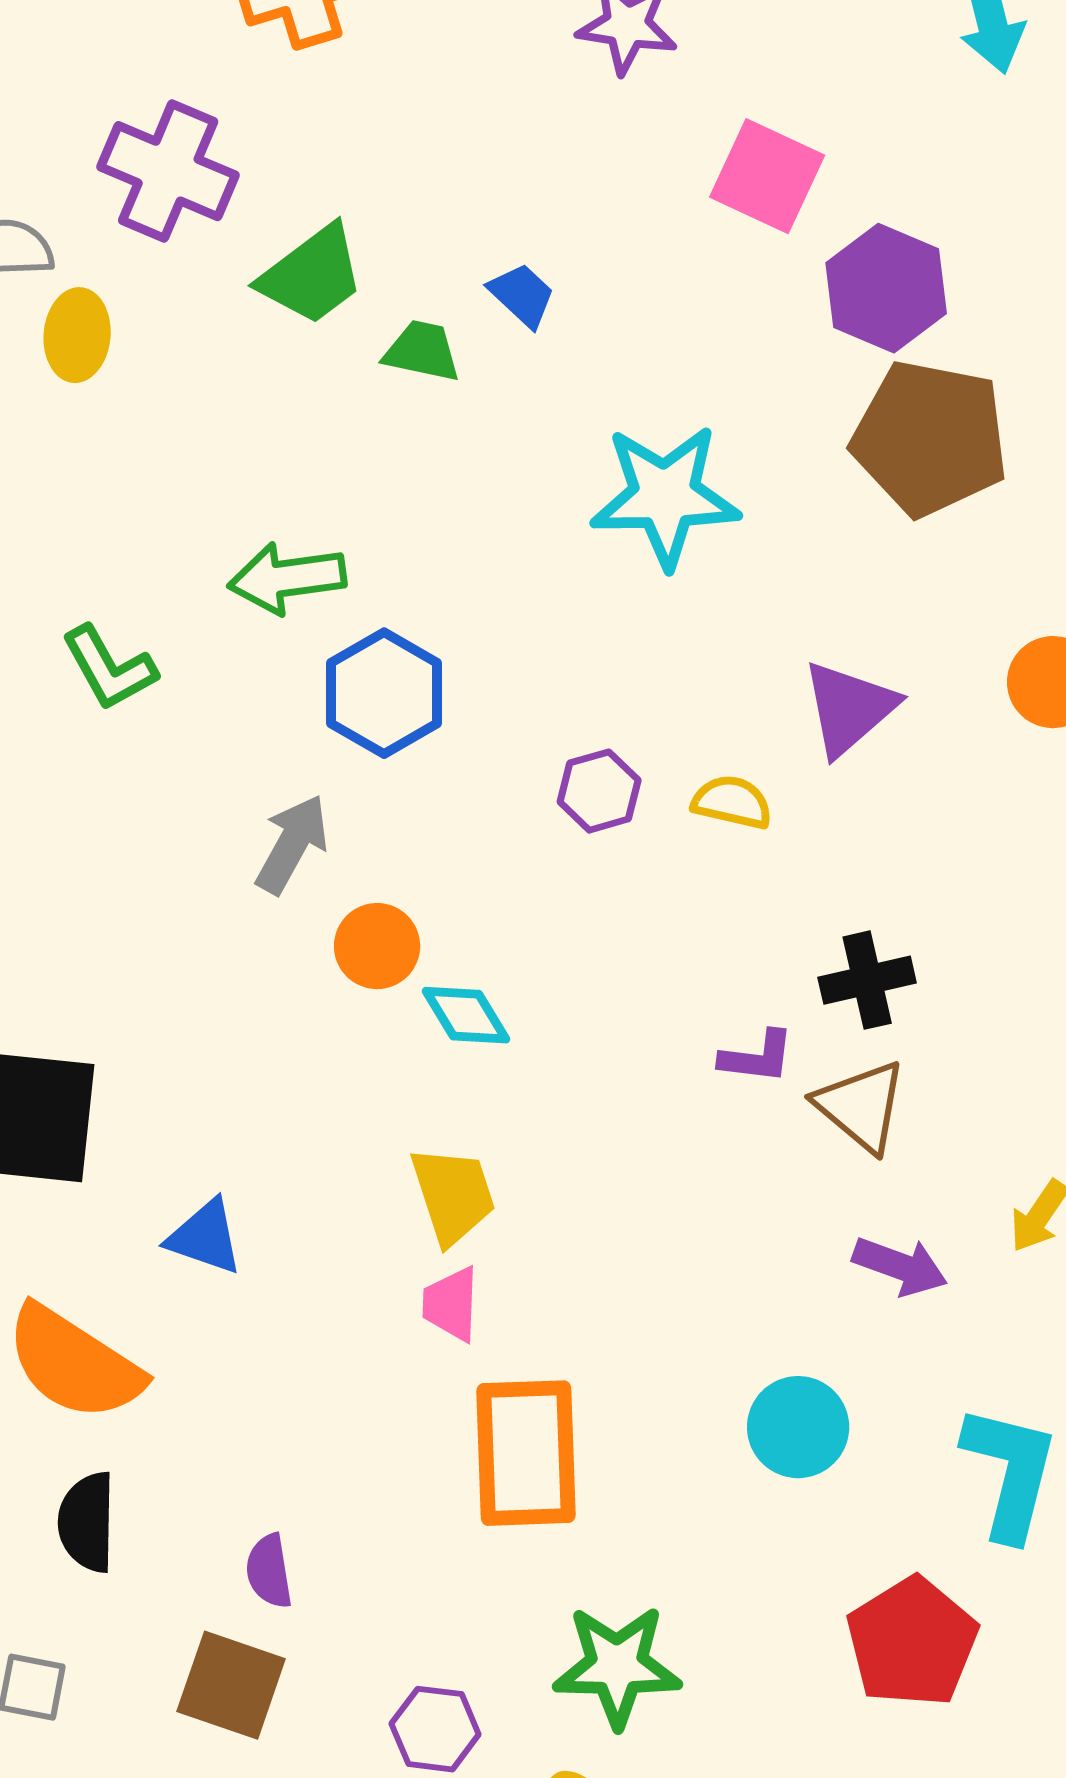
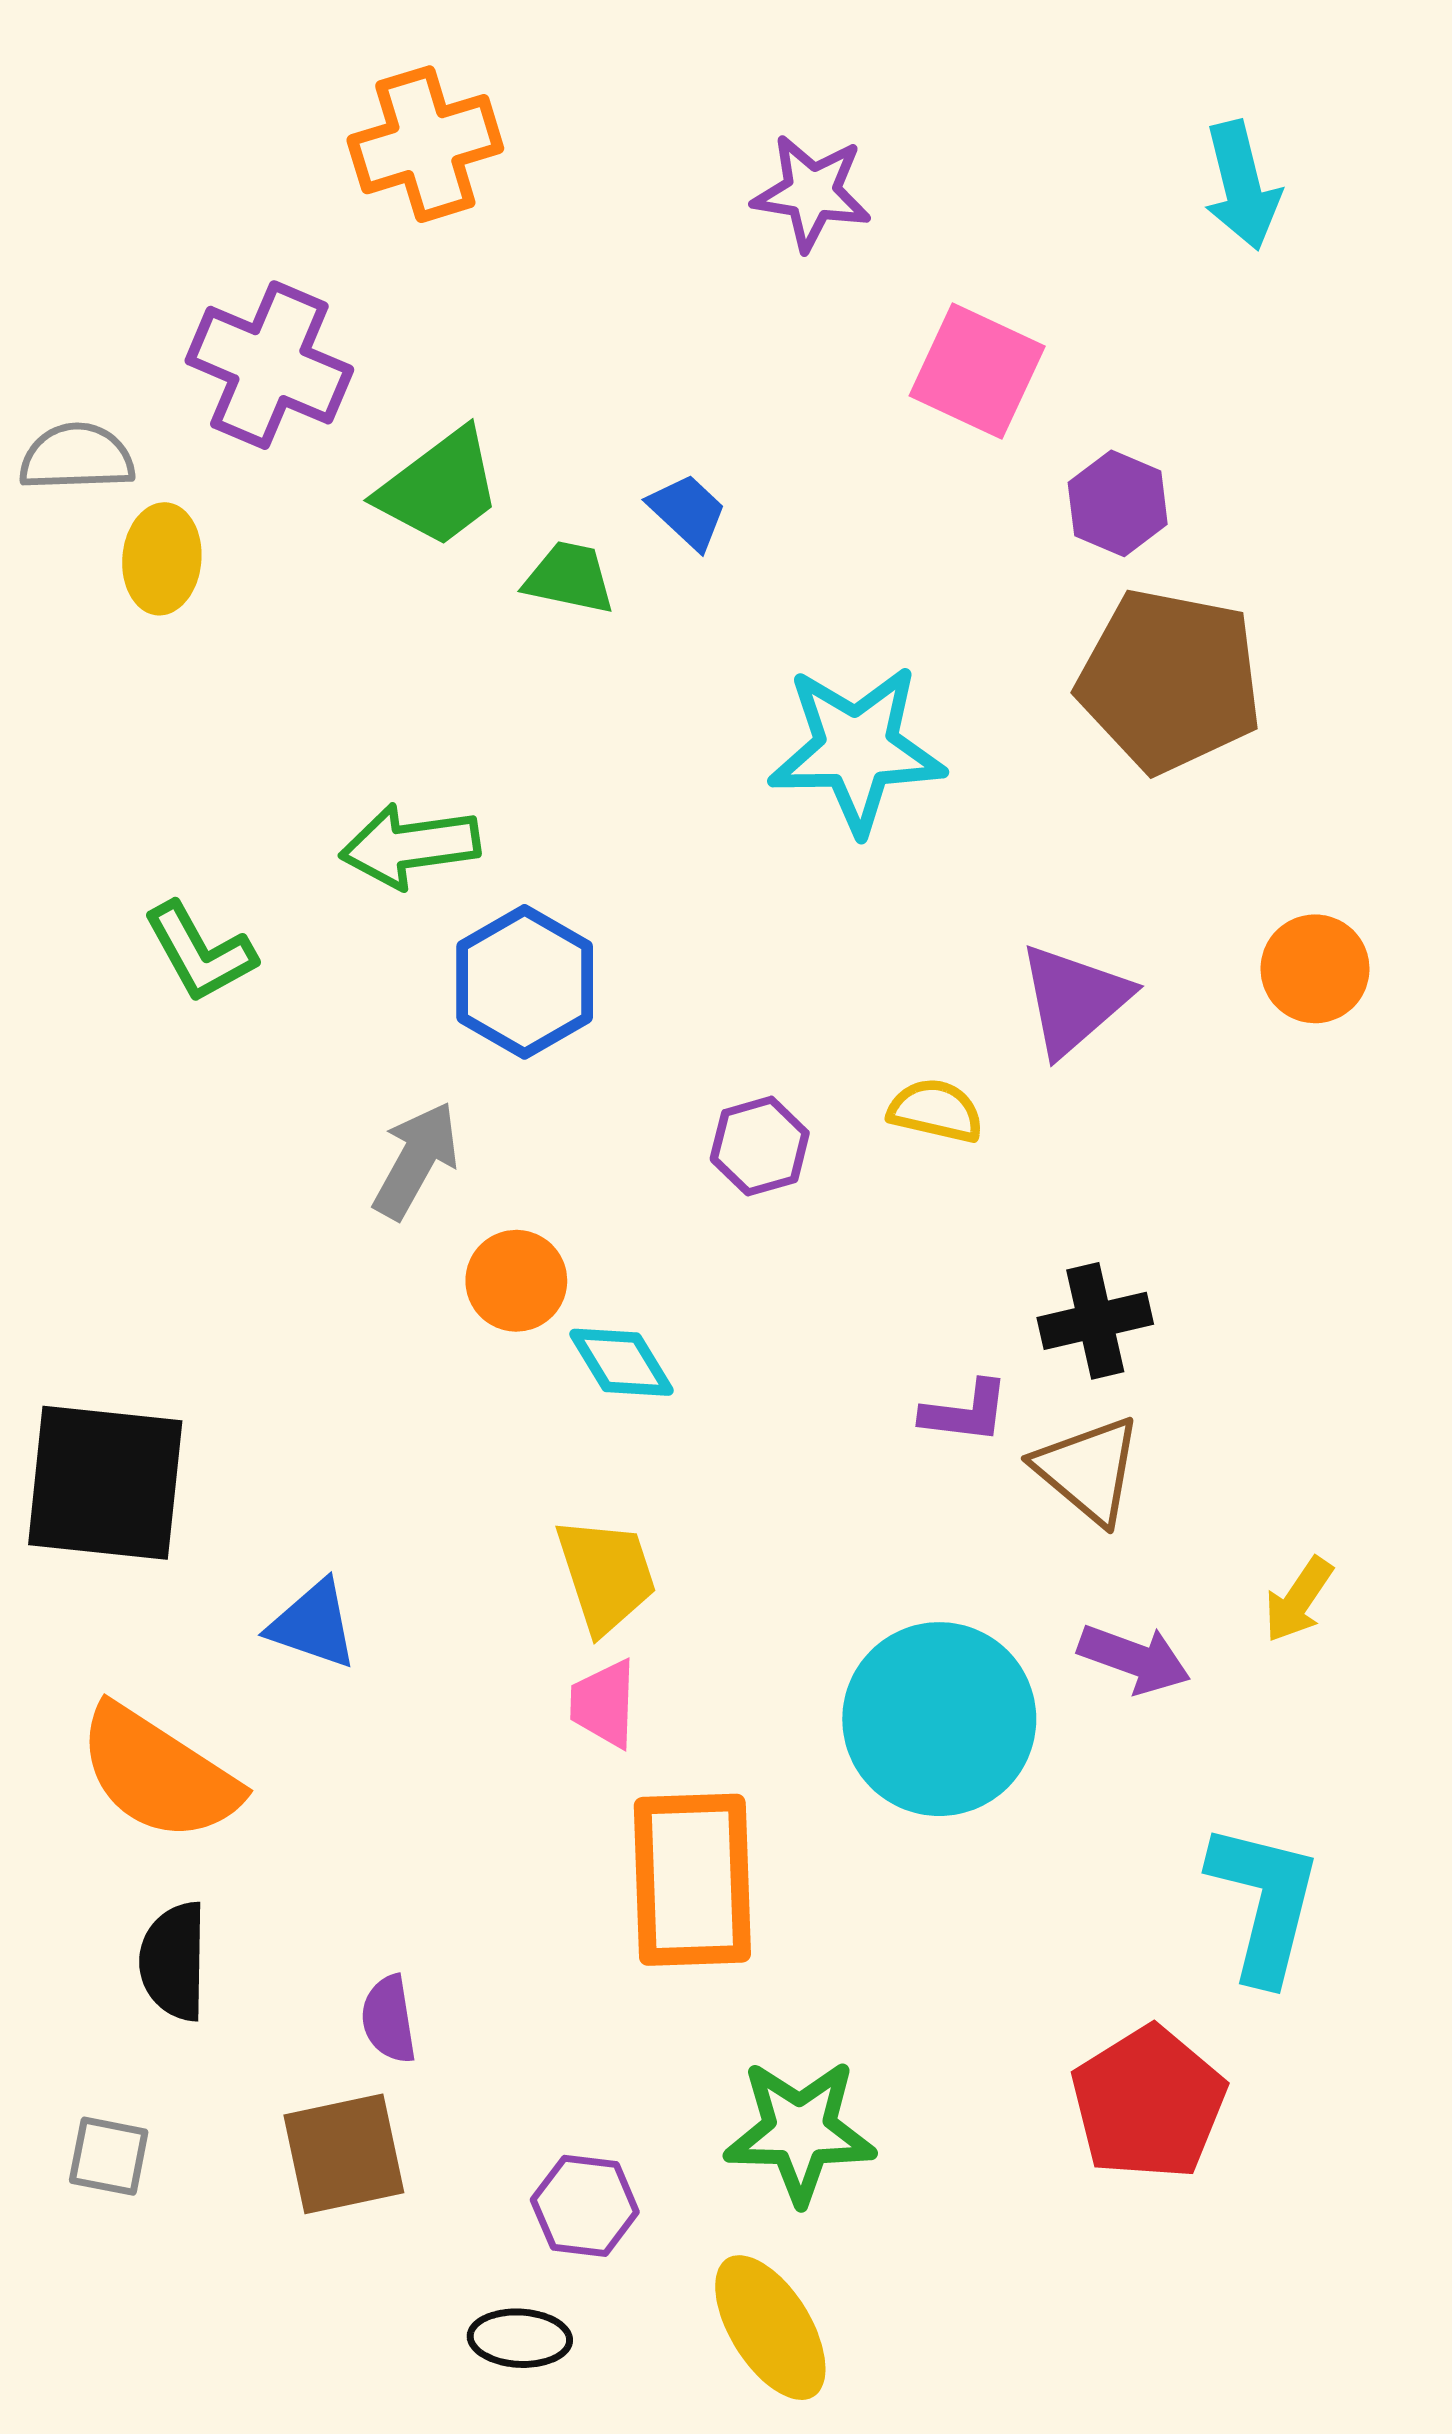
purple hexagon: (886, 288) -> (1118, 503), size x0.7
purple hexagon: (599, 791) -> (760, 1146), moved
cyan circle: (798, 1427) -> (939, 1719), moved, size x1.6
brown square: (231, 1685) -> (344, 2154), turned -31

